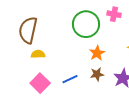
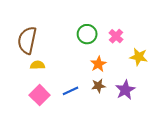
pink cross: (114, 14) -> (116, 36), moved, turned 32
green circle: (86, 24) -> (87, 34), size x0.7

